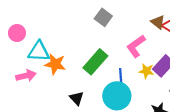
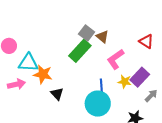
brown triangle: (158, 22) -> (102, 37), moved
green rectangle: (95, 62) -> (80, 51), moved
black triangle: (77, 98) -> (57, 94), moved

